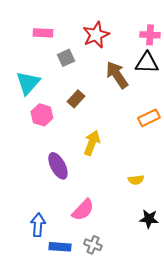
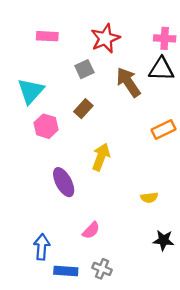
gray square: (66, 58) -> (84, 69), moved
pink semicircle: (83, 210) -> (91, 230), size x0.7

